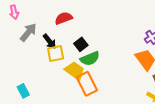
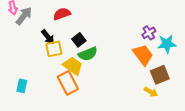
gray arrow: (28, 32) -> (24, 16), moved
orange rectangle: (87, 84) -> (68, 83), moved
cyan rectangle: (23, 91) -> (22, 86), turned 40

